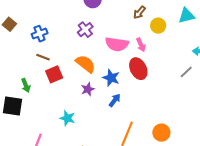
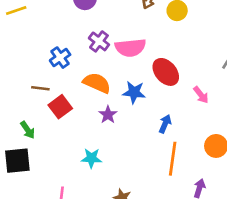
purple cross: (85, 30) -> (99, 41), moved
blue cross: (40, 34) -> (60, 58), moved
pink arrow: (141, 45) -> (201, 95), moved
blue arrow: (115, 100) -> (165, 124), moved

